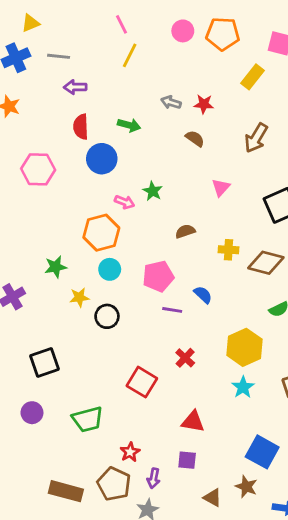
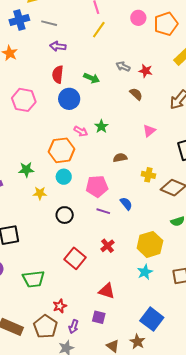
orange pentagon: (223, 34) -> (166, 24), turned -30
black circle: (107, 316) -> (65, 215), moved

